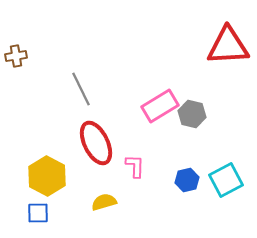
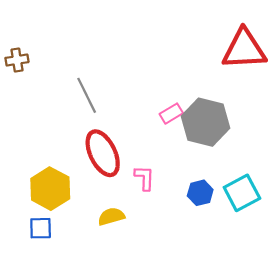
pink rectangle: (160, 106) -> (171, 114), size x0.6
gray hexagon: (192, 114) -> (206, 122), size x1.6

